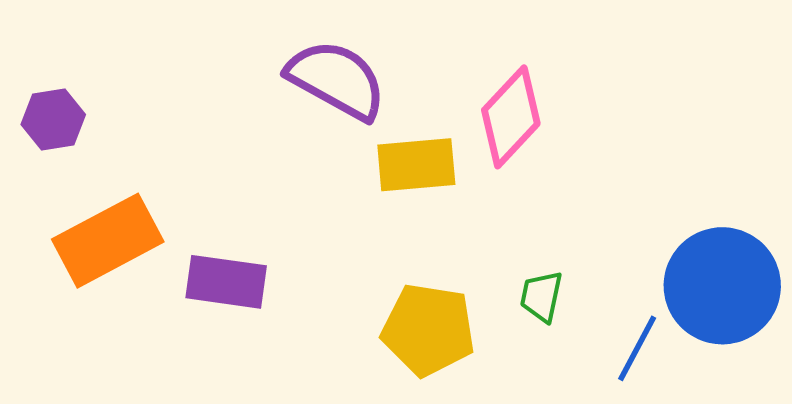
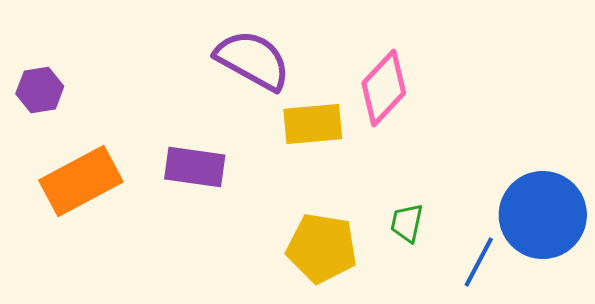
purple rectangle: (226, 282) -> (195, 167), moved

